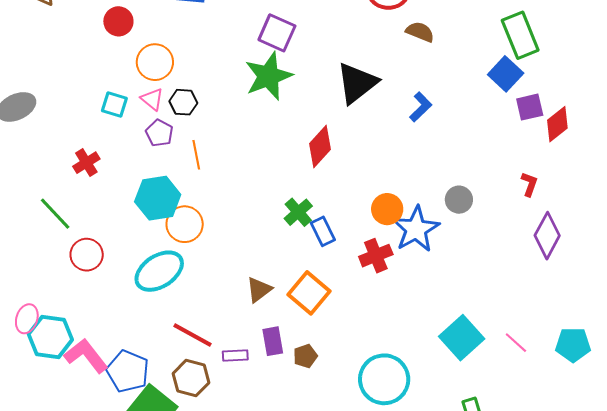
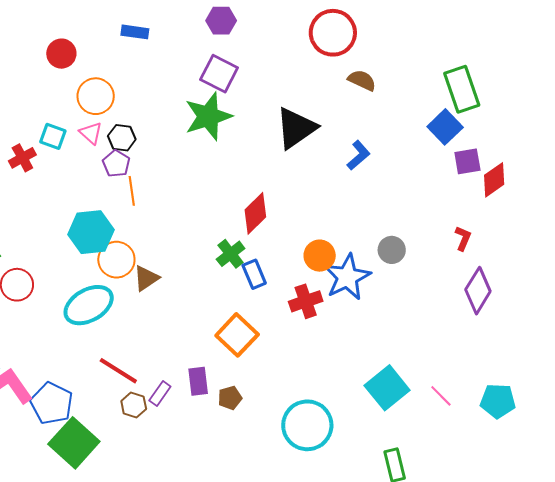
purple pentagon: (159, 133) -> (116, 164), moved
red diamond: (320, 146) -> (255, 213), moved
red cross: (86, 163) -> (22, 158), moved
brown triangle: (259, 290) -> (146, 278), moved
purple rectangle: (235, 355) -> (160, 393), turned -55
brown hexagon: (191, 378) -> (134, 405), moved, size x0.7

